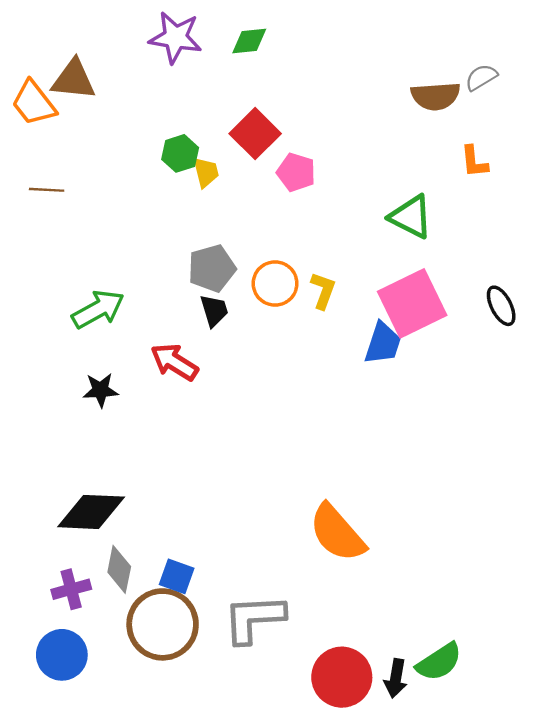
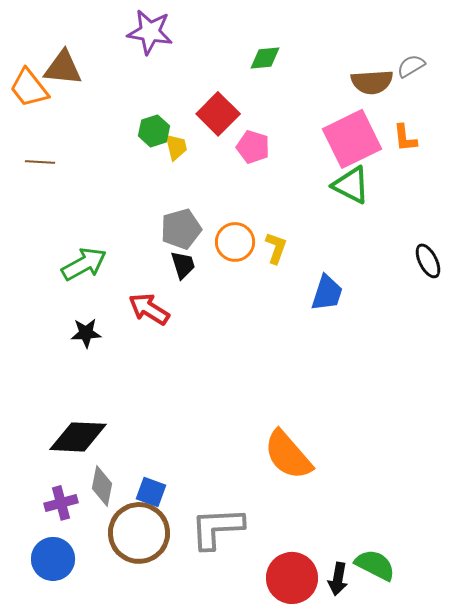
green diamond: (249, 41) -> (265, 58), moved
pink square: (412, 303) -> (352, 139), moved
green semicircle: (439, 662) -> (375, 565), turned -120

